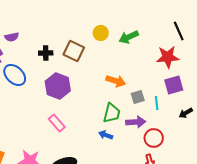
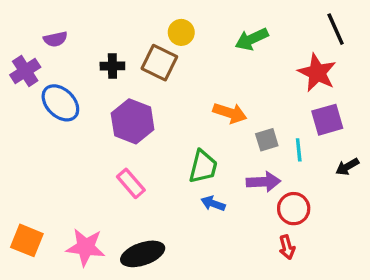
yellow circle: (101, 33) -> (181, 32), moved
red star: (168, 57) -> (317, 73), turned 30
green trapezoid: (112, 113) -> (203, 167), moved

